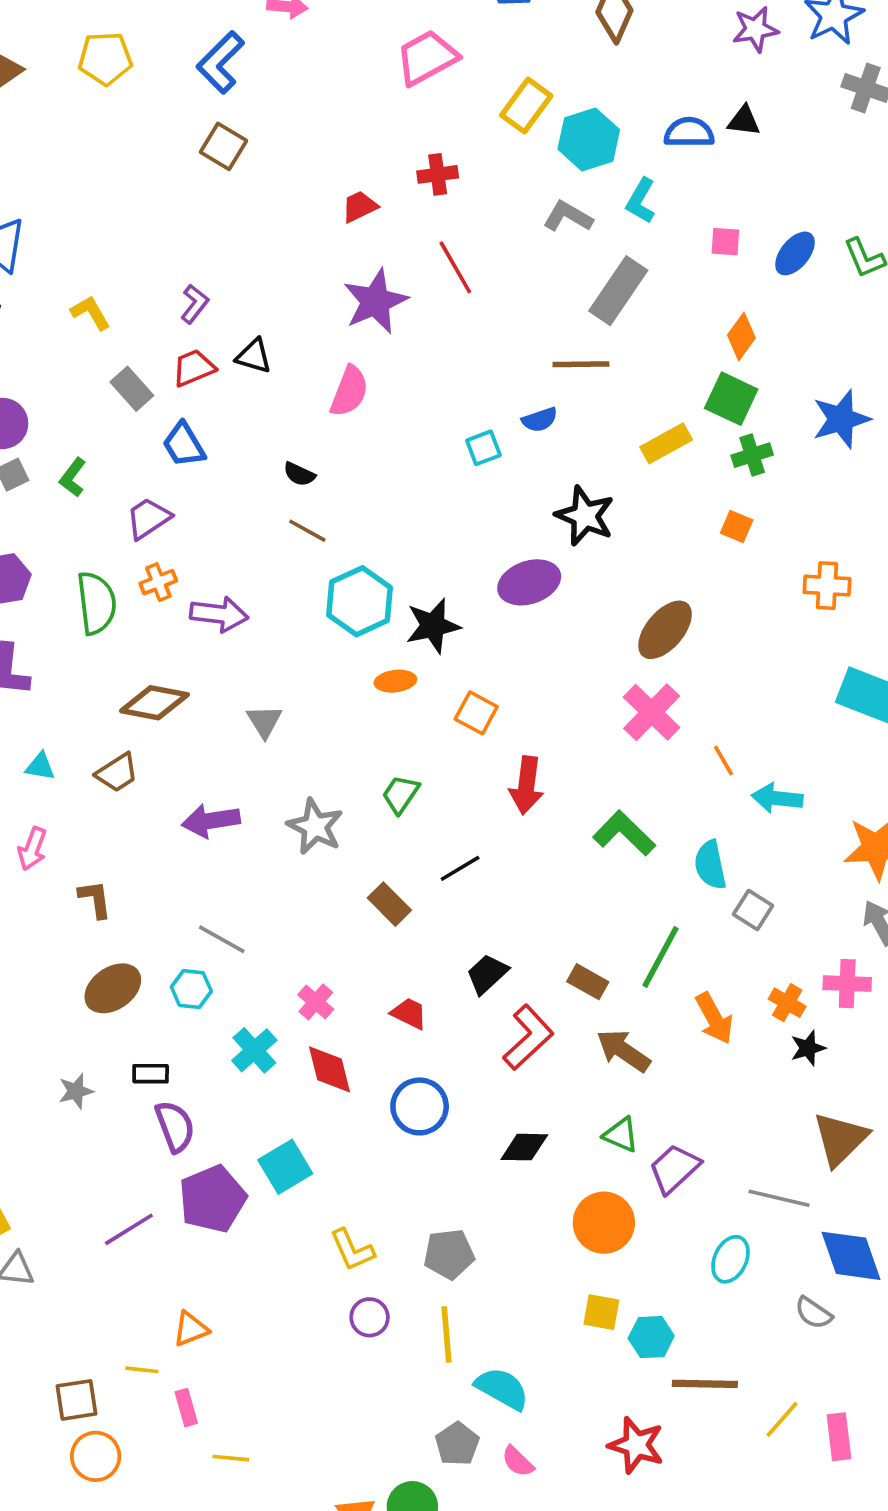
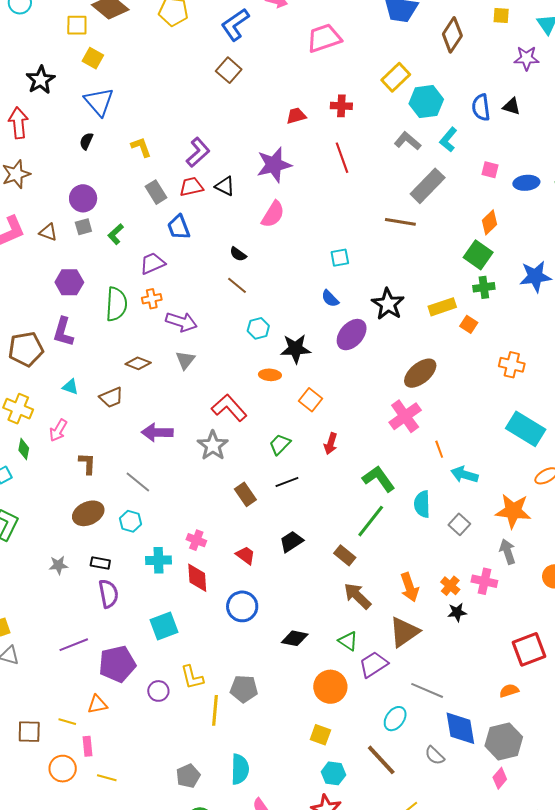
pink trapezoid: (427, 58) -> (324, 38), moved
blue semicircle: (689, 133) -> (481, 107), turned -108
blue ellipse: (795, 253) -> (526, 183), turned 35
purple star: (375, 301) -> (274, 165), moved
purple L-shape: (195, 304) -> (198, 152), size x1.4
blue semicircle: (540, 420) -> (330, 299), moved, turned 54
yellow rectangle: (666, 443) -> (442, 307), moved
purple ellipse: (529, 582) -> (352, 335), turned -40
cyan hexagon: (360, 601) -> (258, 328), size x0.6
brown diamond: (154, 703) -> (138, 363), size x0.7
gray triangle: (264, 721) -> (185, 360), moved
red arrow: (527, 785) -> (331, 444), size x0.7
green trapezoid: (401, 794) -> (280, 444), moved
gray square: (753, 910) -> (459, 524), moved
gray line: (222, 939) -> (138, 482), moved
green line: (660, 957) -> (371, 521), moved
pink cross: (316, 1002) -> (196, 540), turned -30
red L-shape: (528, 1037) -> (229, 408), moved, turned -99
cyan cross: (254, 1050) -> (159, 560), turned 30
brown triangle: (840, 1139) -> (404, 632), moved
purple pentagon: (213, 1199) -> (117, 664), moved
purple circle: (370, 1317) -> (158, 691), moved
yellow line: (446, 1334) -> (215, 710), moved
cyan hexagon: (651, 1337) -> (333, 773), moved
brown line: (705, 1384) -> (381, 760), moved, turned 36
cyan semicircle: (502, 1389) -> (240, 769), moved, turned 52
gray pentagon: (457, 1444) -> (188, 776), moved
orange circle: (96, 1456) -> (63, 769), moved

